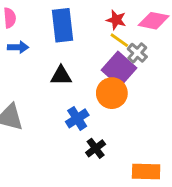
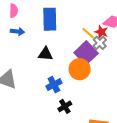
red star: (116, 20) -> (101, 32), moved

